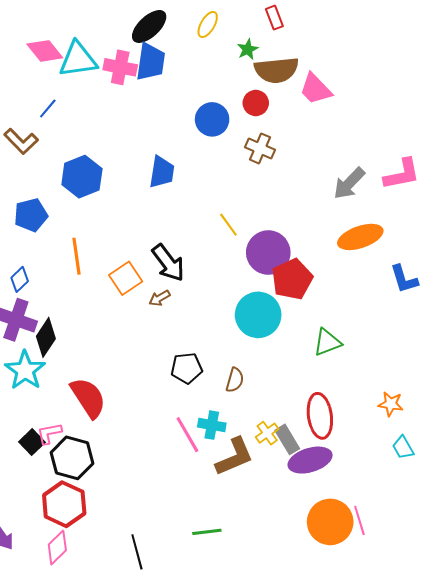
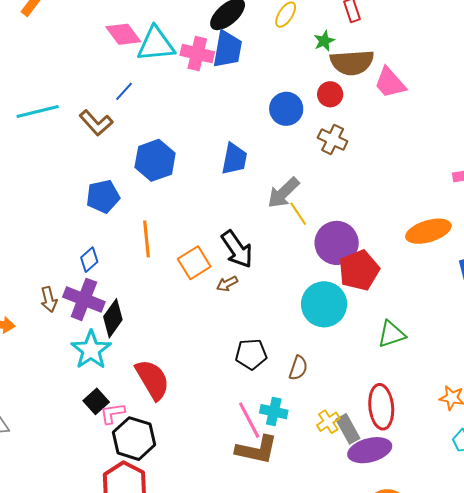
gray arrow: (349, 183) -> (283, 193), moved
black square: (32, 442) -> (96, 401), moved
brown L-shape: (234, 457) -> (257, 450), moved, turned 33

